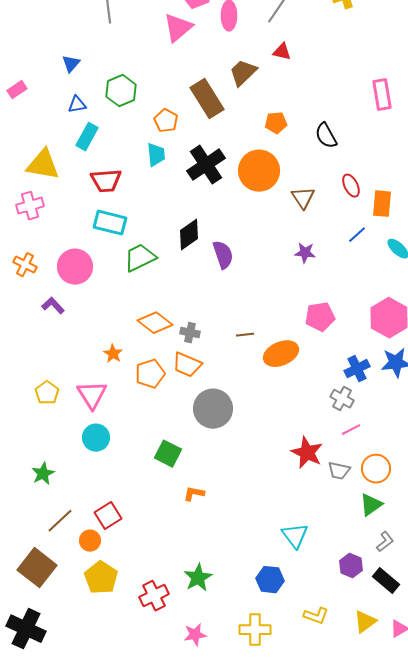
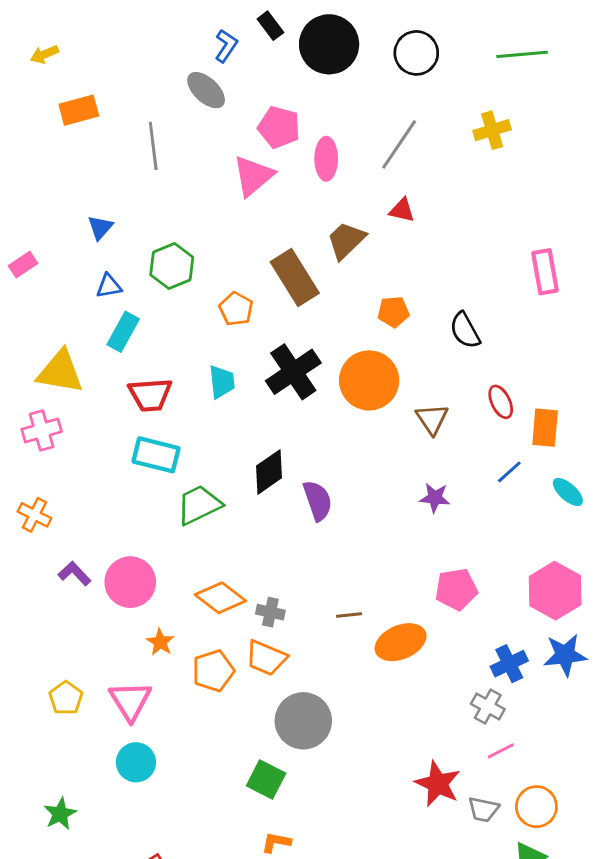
cyan trapezoid: (156, 155) -> (222, 382), moved
pink circle: (75, 267) -> (130, 582), moved
green square: (168, 454) -> (266, 779), moved

